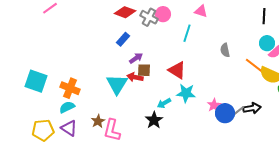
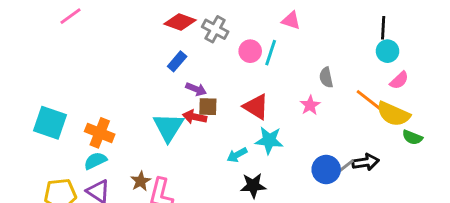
pink circle: (163, 14) -> (250, 51), moved
cyan circle: (267, 43) -> (388, 51), moved
purple arrow: (136, 58) -> (196, 89), turned 56
pink star: (214, 105) -> (310, 105), moved
black star: (154, 120) -> (253, 186), moved, turned 30

